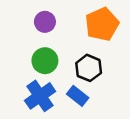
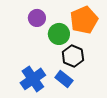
green circle: (45, 61) -> (59, 34), moved

